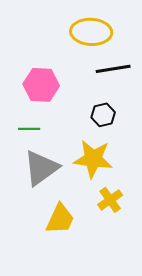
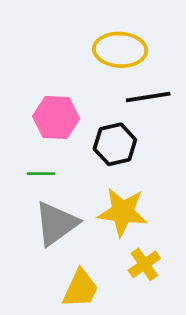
black hexagon: (103, 115) -> (115, 144), moved, size x1.4

